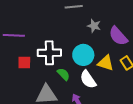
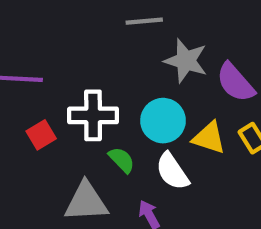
gray star: (94, 26) -> (186, 61), size x1.5
red square: (24, 63) -> (41, 135), turned -32

